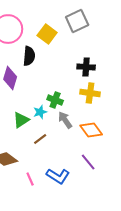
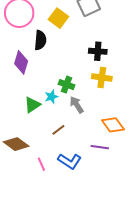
orange diamond: (91, 130) -> (113, 125), moved
brown line: (40, 139) -> (58, 130), moved
purple line: (88, 162) -> (100, 147), turned -42

